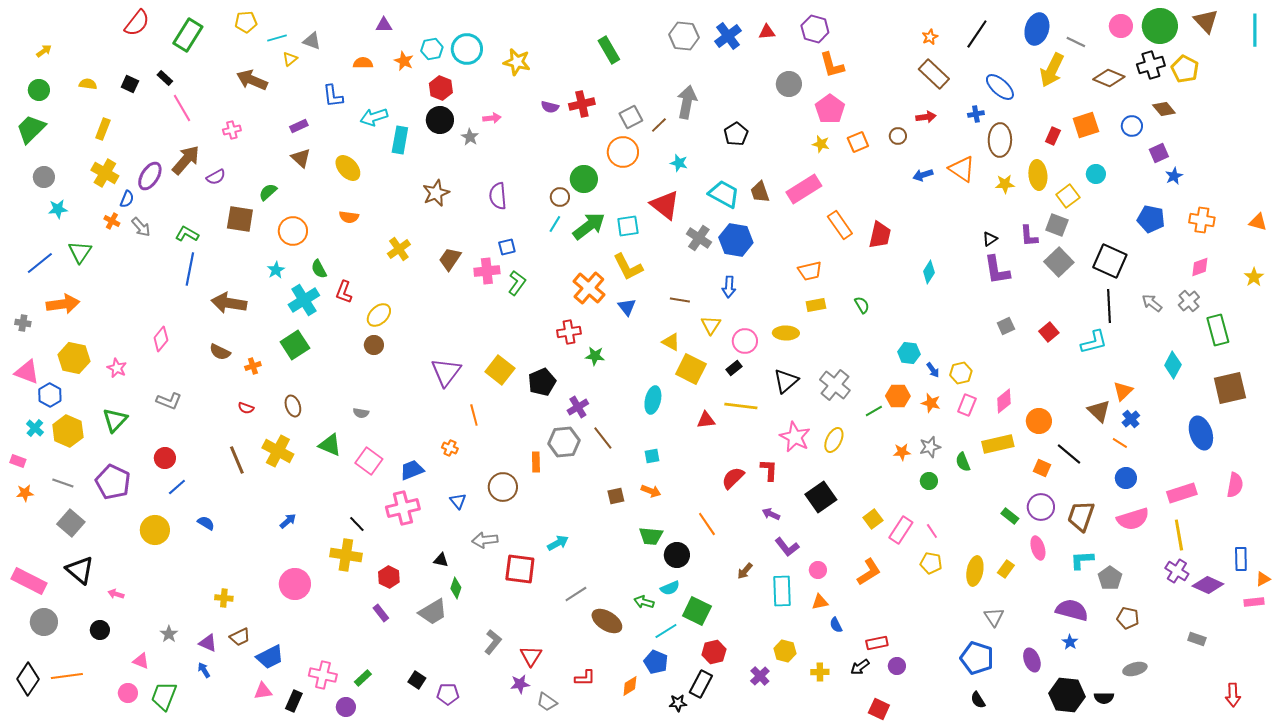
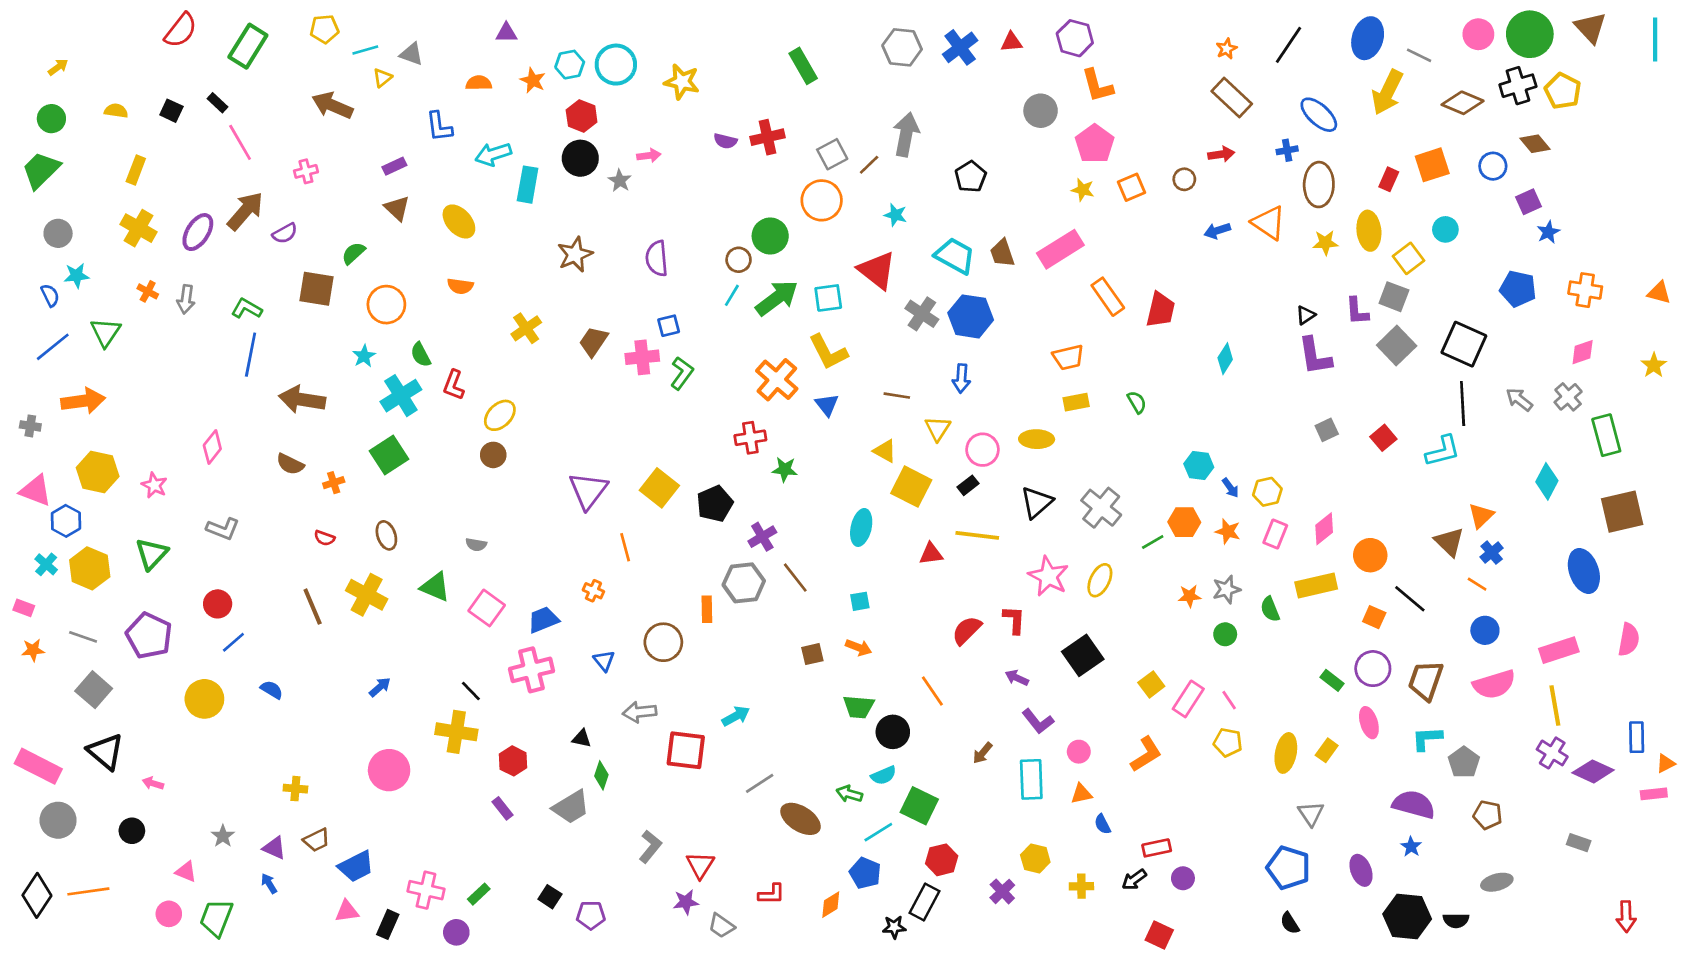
blue semicircle: (127, 199) -> (50, 295), moved, turned -48
gray arrow: (141, 227) -> (186, 299), turned 50

